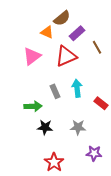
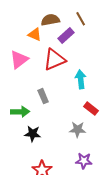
brown semicircle: (62, 18) -> (50, 20), turned -150
brown line: (97, 47) -> (81, 19), moved
cyan arrow: (77, 88) -> (81, 79), moved
gray star: (78, 127) -> (78, 129), moved

